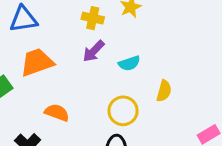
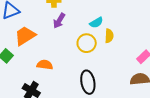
cyan semicircle: (129, 63) -> (96, 23), moved
yellow circle: (123, 111) -> (87, 43), moved

